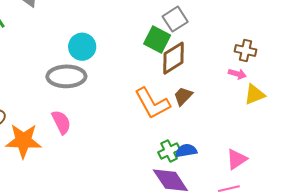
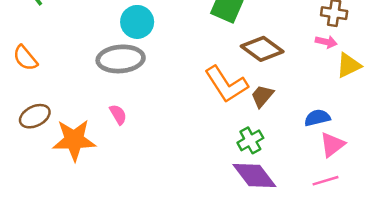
brown diamond: (174, 58) -> (262, 49), moved, turned 72
brown trapezoid: (183, 96) -> (262, 96), moved
pink semicircle: (61, 122) -> (118, 114), size x0.7
blue semicircle: (186, 151) -> (317, 118), moved

